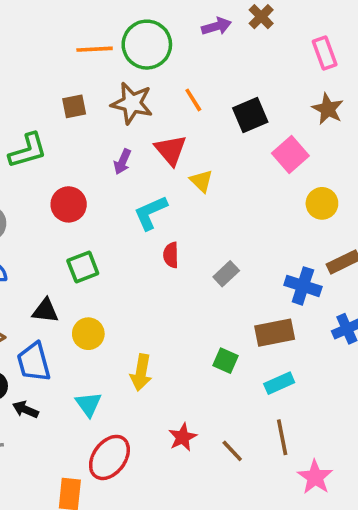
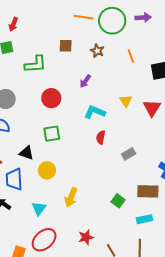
purple arrow: (216, 26) -> (143, 17), moved
brown star: (132, 103) -> (97, 51), size x0.6
red triangle: (171, 150) -> (152, 108), moved
cyan L-shape: (151, 213) -> (95, 112), turned 35

